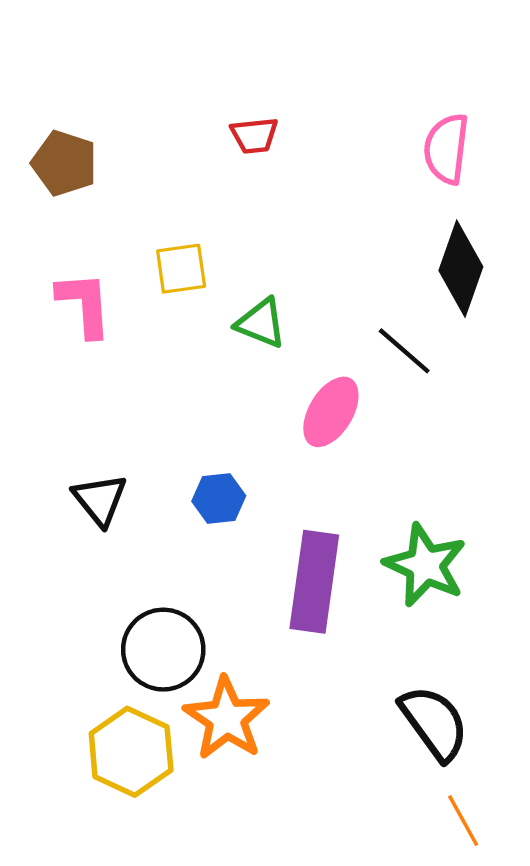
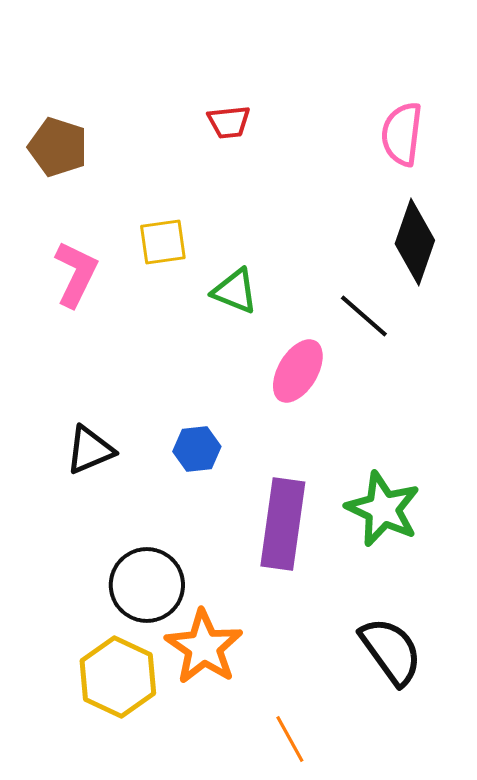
pink L-shape: (84, 304) -> (76, 274), turned 30
black triangle: (100, 500) -> (90, 450), turned 46
orange line: (463, 821) -> (290, 739), moved

